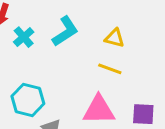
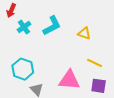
yellow line: (110, 69) -> (95, 63), moved

